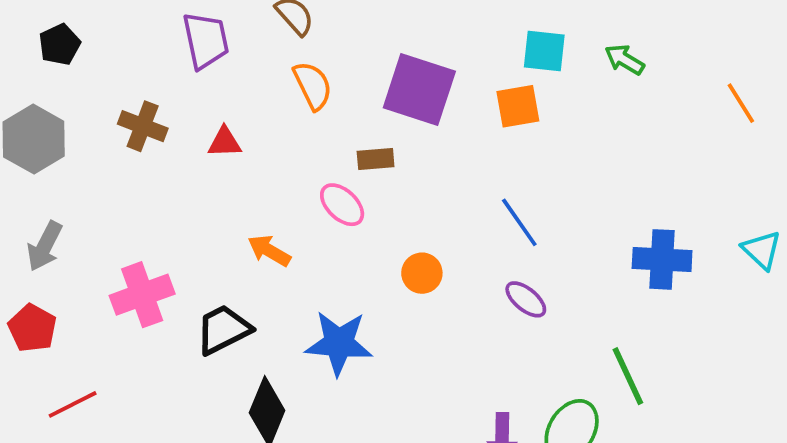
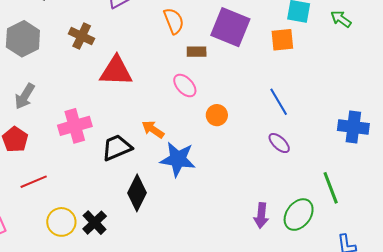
red triangle: (224, 142) -> (116, 71), moved, size x1.8
brown rectangle: (376, 159) -> (197, 52), moved
orange arrow: (269, 251) -> (153, 129), moved
orange circle: (422, 273) -> (217, 115), moved

